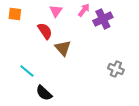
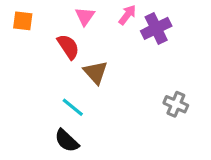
cyan line: (27, 71) -> (73, 107), moved

